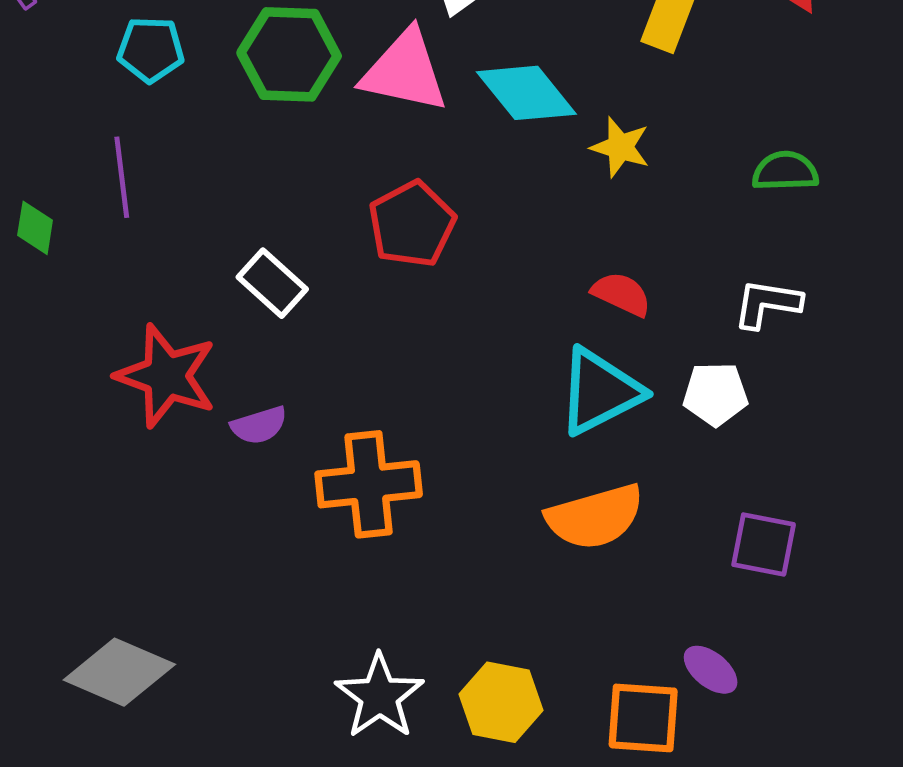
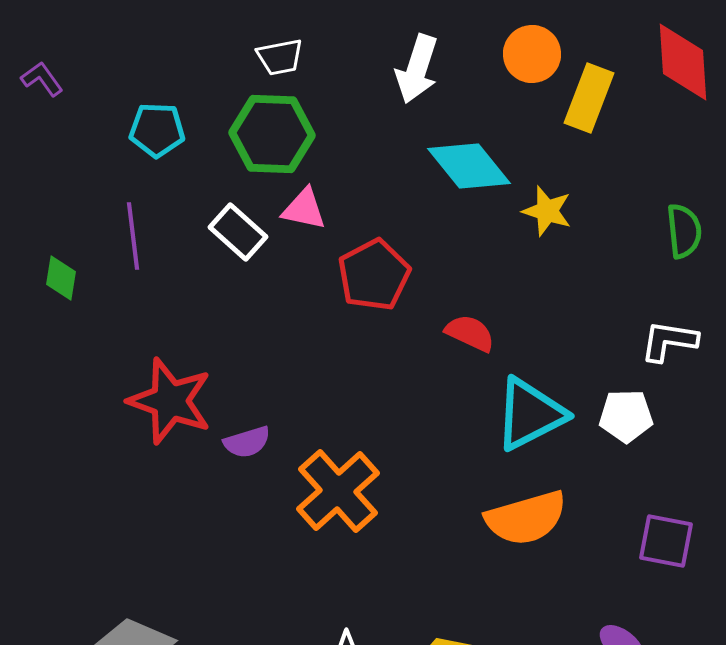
pink triangle: (405, 71) -> (304, 209), moved, size x0.6
green semicircle: (785, 171) -> (684, 231), turned 86
white rectangle: (272, 283) -> (238, 232), moved
red semicircle: (621, 294) -> (470, 333), moved
orange cross: (369, 484) -> (338, 491), turned -36

